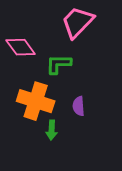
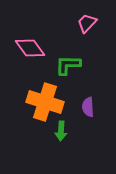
pink trapezoid: (78, 22) -> (87, 23), size x0.6

